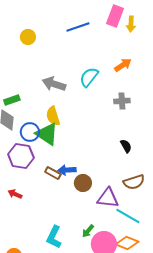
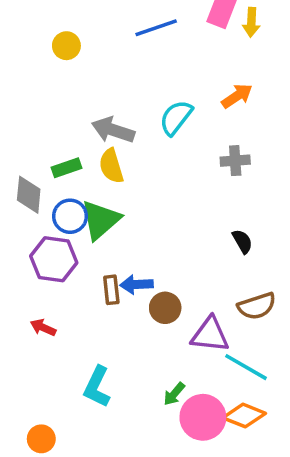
green rectangle: (12, 100) -> (66, 168), moved
yellow semicircle: (53, 116) -> (111, 166), moved
green triangle: (47, 134) -> (101, 220), turned 45
brown rectangle: (53, 173) -> (111, 290), turned 56
cyan L-shape: (54, 237) -> (97, 387), moved

